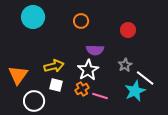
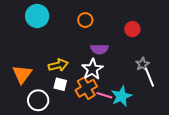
gray star: (125, 65) -> (142, 64), moved
white line: (145, 78) -> (149, 77), turned 30
orange cross: (82, 89) -> (86, 88), size x1.5
cyan star: (135, 91) -> (121, 96), moved

